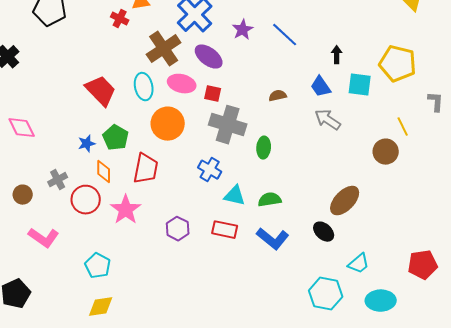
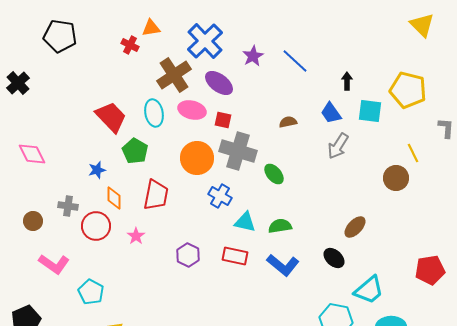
gray arrow: (328, 120) -> (338, 146), turned -92
orange circle: (168, 124) -> (197, 158), moved
green pentagon: (116, 138) -> (135, 151), moved
green ellipse: (264, 148) -> (274, 174), turned -45
gray cross: (58, 180) -> (68, 206), turned 36
brown ellipse: (345, 201) -> (355, 227), size x0.7
pink star: (126, 210) -> (136, 236), size x0.6
cyan trapezoid: (359, 264) -> (369, 290), size x1.4
red pentagon: (423, 265) -> (430, 270), moved
cyan pentagon: (98, 266) -> (91, 292), moved

